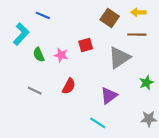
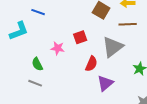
cyan L-shape: (21, 34) -> (19, 31), turned 30
green semicircle: (39, 55) -> (37, 64), moved
red semicircle: (69, 86) -> (91, 64), moved

